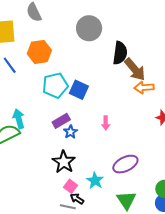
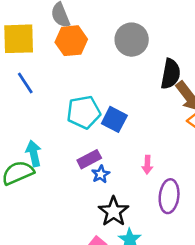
orange hexagon: (39, 52) -> (71, 41), moved
black star: (64, 162) -> (114, 211), moved
purple ellipse: (125, 164) -> (169, 196), moved, turned -60

